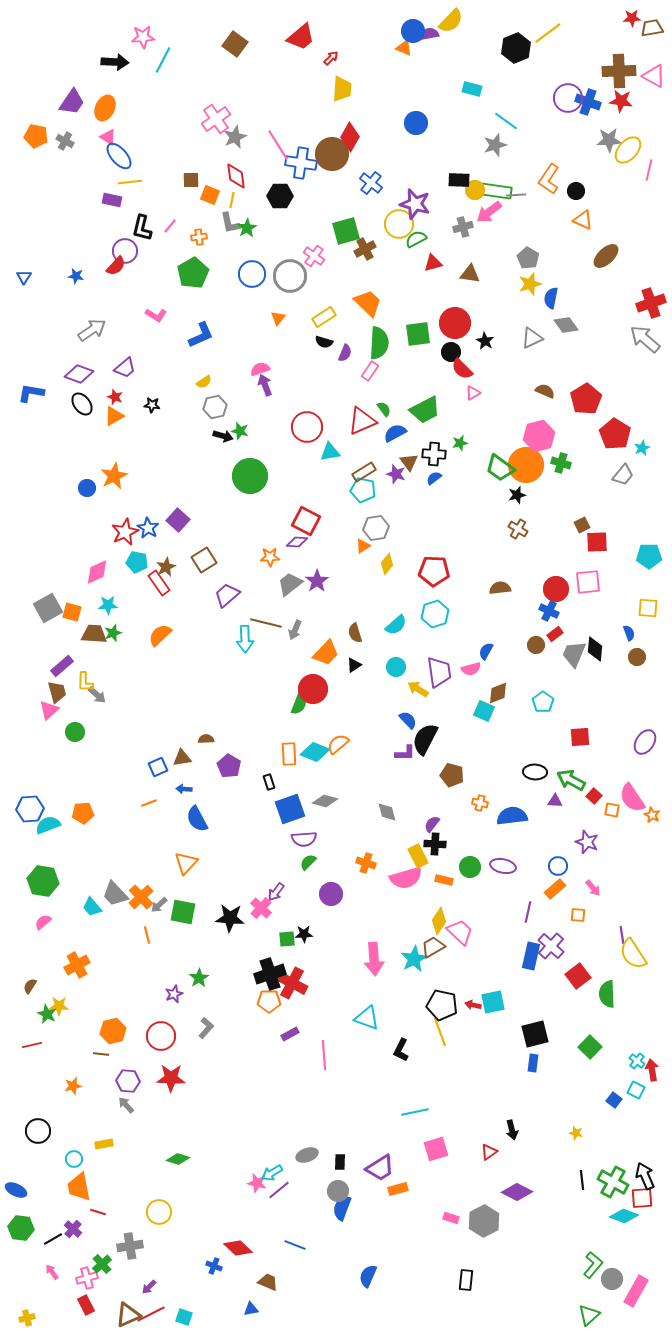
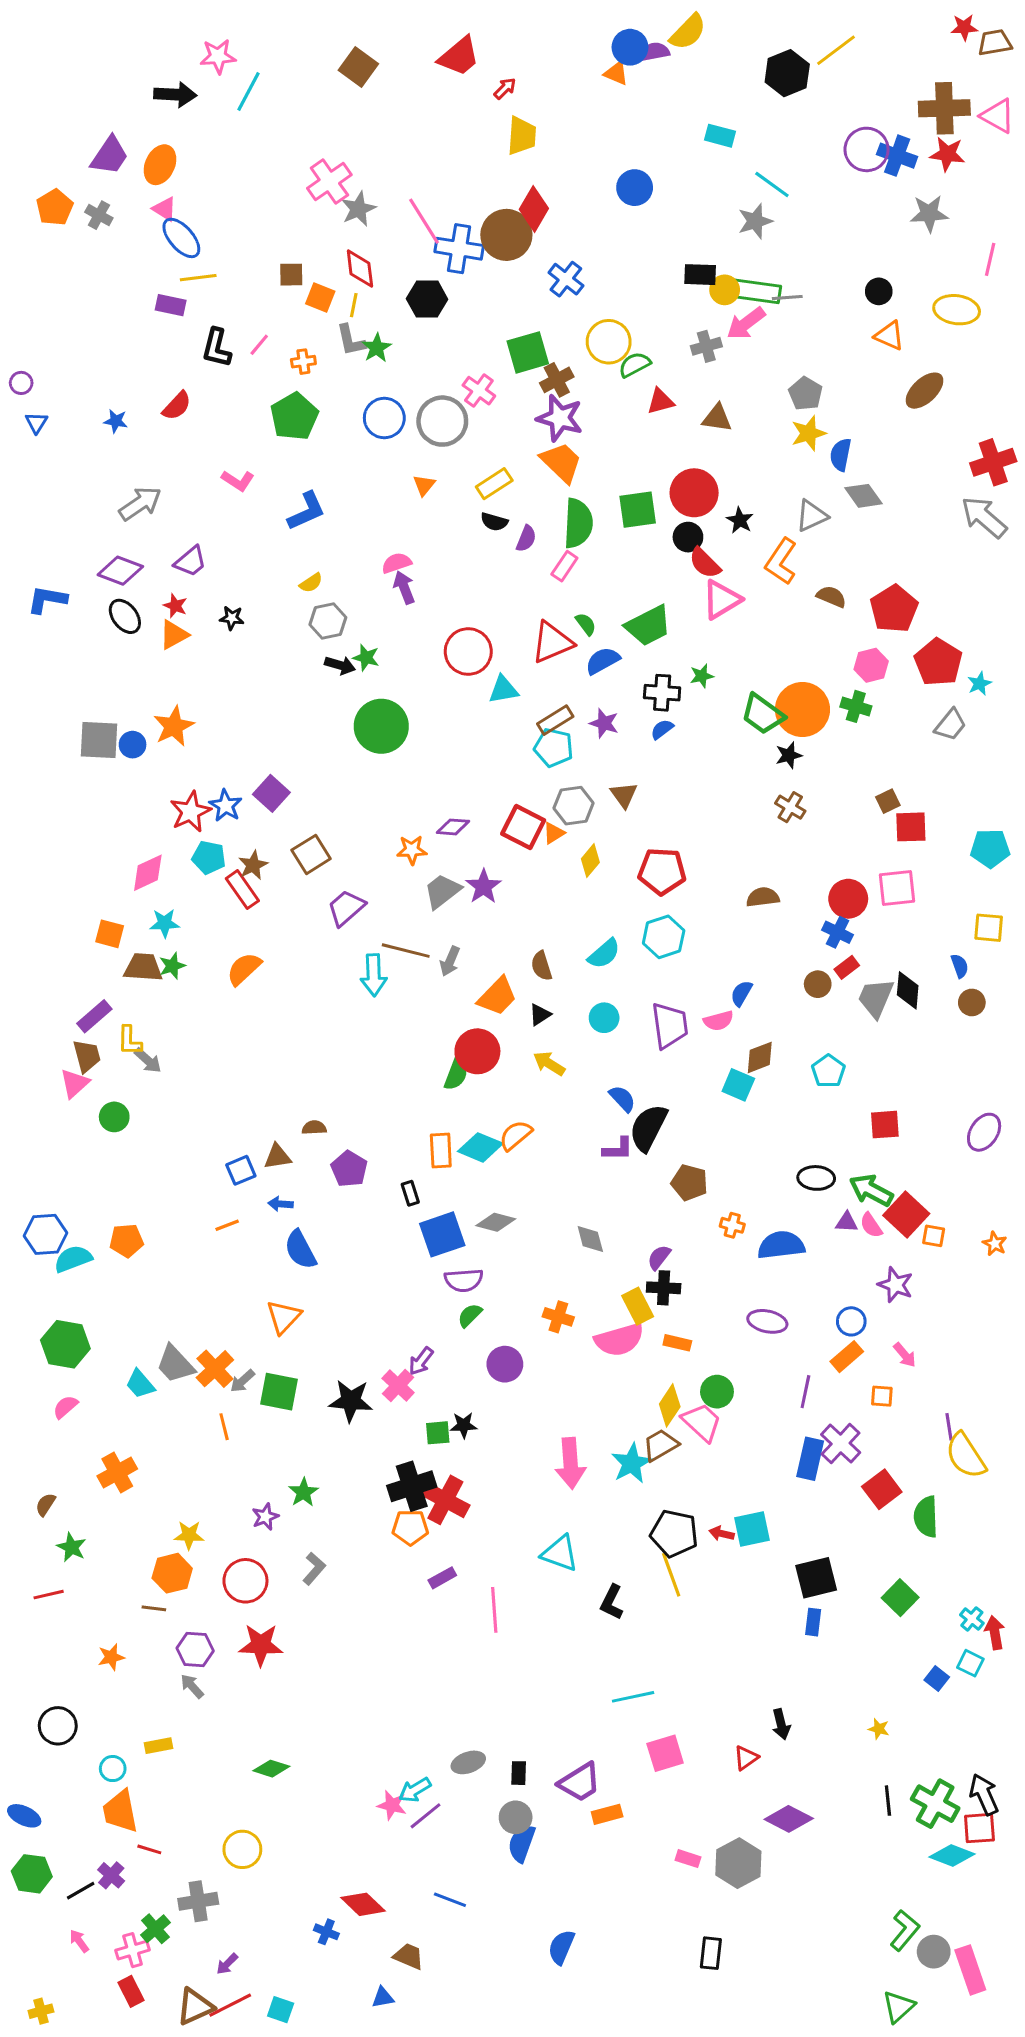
orange pentagon: (36, 136) -> (55, 207), turned 30
yellow ellipse: (628, 150) -> (957, 310), moved, turned 56
orange L-shape: (549, 179) -> (781, 561), moved
purple star: (415, 204) -> (560, 418), moved
purple circle: (125, 251) -> (21, 383), moved, size x0.6
pink triangle: (473, 393) -> (722, 600), size x1.8
pink hexagon: (539, 436) -> (871, 665), moved, size x0.7
brown triangle: (409, 462) -> (624, 795), moved
red square: (306, 521) -> (523, 827), moved
gray square: (48, 608) -> (99, 740), moved, turned 32
yellow arrow: (418, 689) -> (549, 1064), moved
red square: (594, 796) -> (906, 1215), size x1.8
pink semicircle: (632, 798) -> (871, 1225), moved, size x0.6
green circle: (470, 867) -> (717, 1392), moved
yellow star: (59, 1006) -> (189, 1535), moved
pink rectangle: (636, 1291) -> (970, 1970), turned -48

